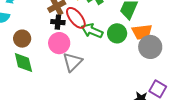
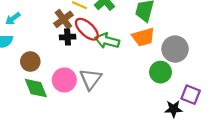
orange trapezoid: (142, 32) -> (143, 37), moved
green circle: (117, 33) -> (161, 72), moved
pink circle: (59, 43) -> (64, 80), moved

